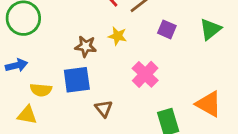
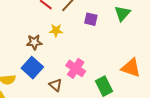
pink cross: (145, 74) -> (76, 68), moved
blue square: (77, 80) -> (32, 68), turned -30

